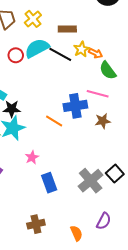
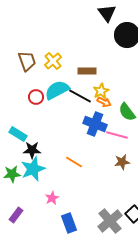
orange arrow: (96, 53) -> (104, 102), moved
blue cross: (75, 106) -> (95, 124), moved, turned 30

